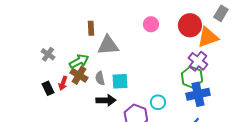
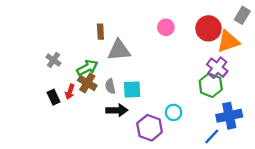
blue cross: (198, 94) -> (229, 116), moved

